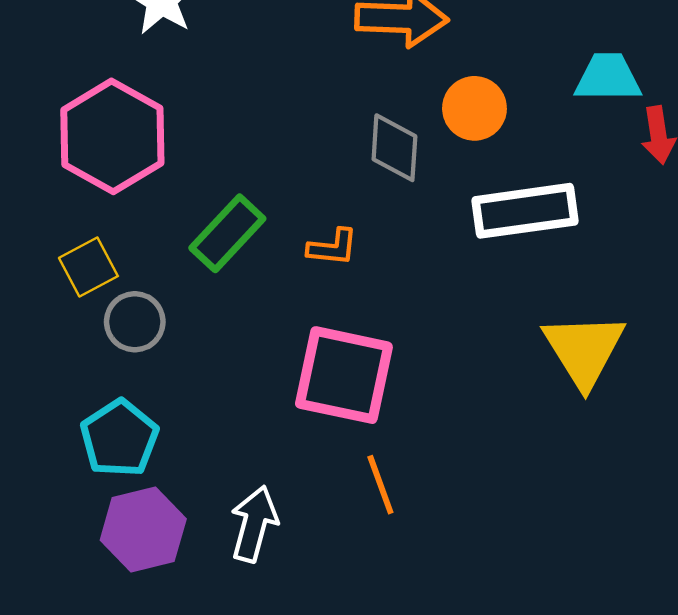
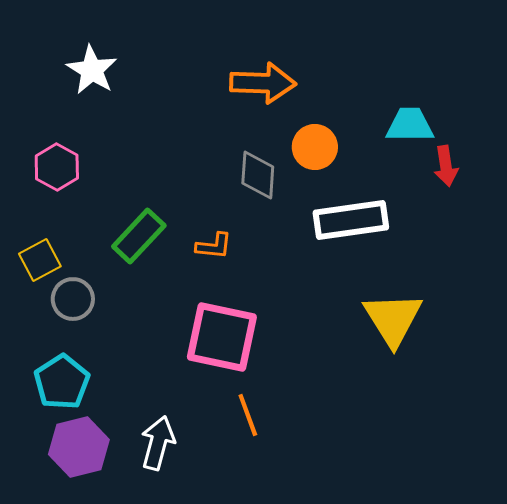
pink hexagon: (112, 136) -> (57, 167), size x0.6

